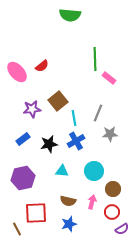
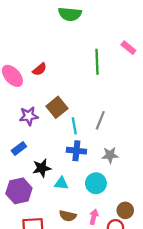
pink rectangle: (109, 78) -> (128, 48), moved
gray star: (110, 134) -> (110, 155), moved
blue cross: (76, 141) -> (76, 151), turned 36
black star: (49, 144) -> (42, 168), moved
brown circle: (113, 189) -> (125, 210), moved

